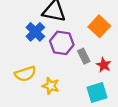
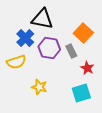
gray rectangle: (84, 56) -> (71, 51), moved
yellow semicircle: (25, 74) -> (16, 62), moved

